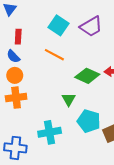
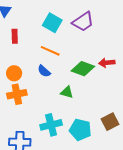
blue semicircle: (13, 56) -> (44, 71), moved
green triangle: (69, 99) -> (67, 92), turned -40
cyan pentagon: (89, 121) -> (80, 130), moved

